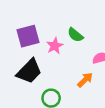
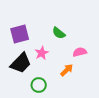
pink star: (55, 46) -> (42, 53), moved

